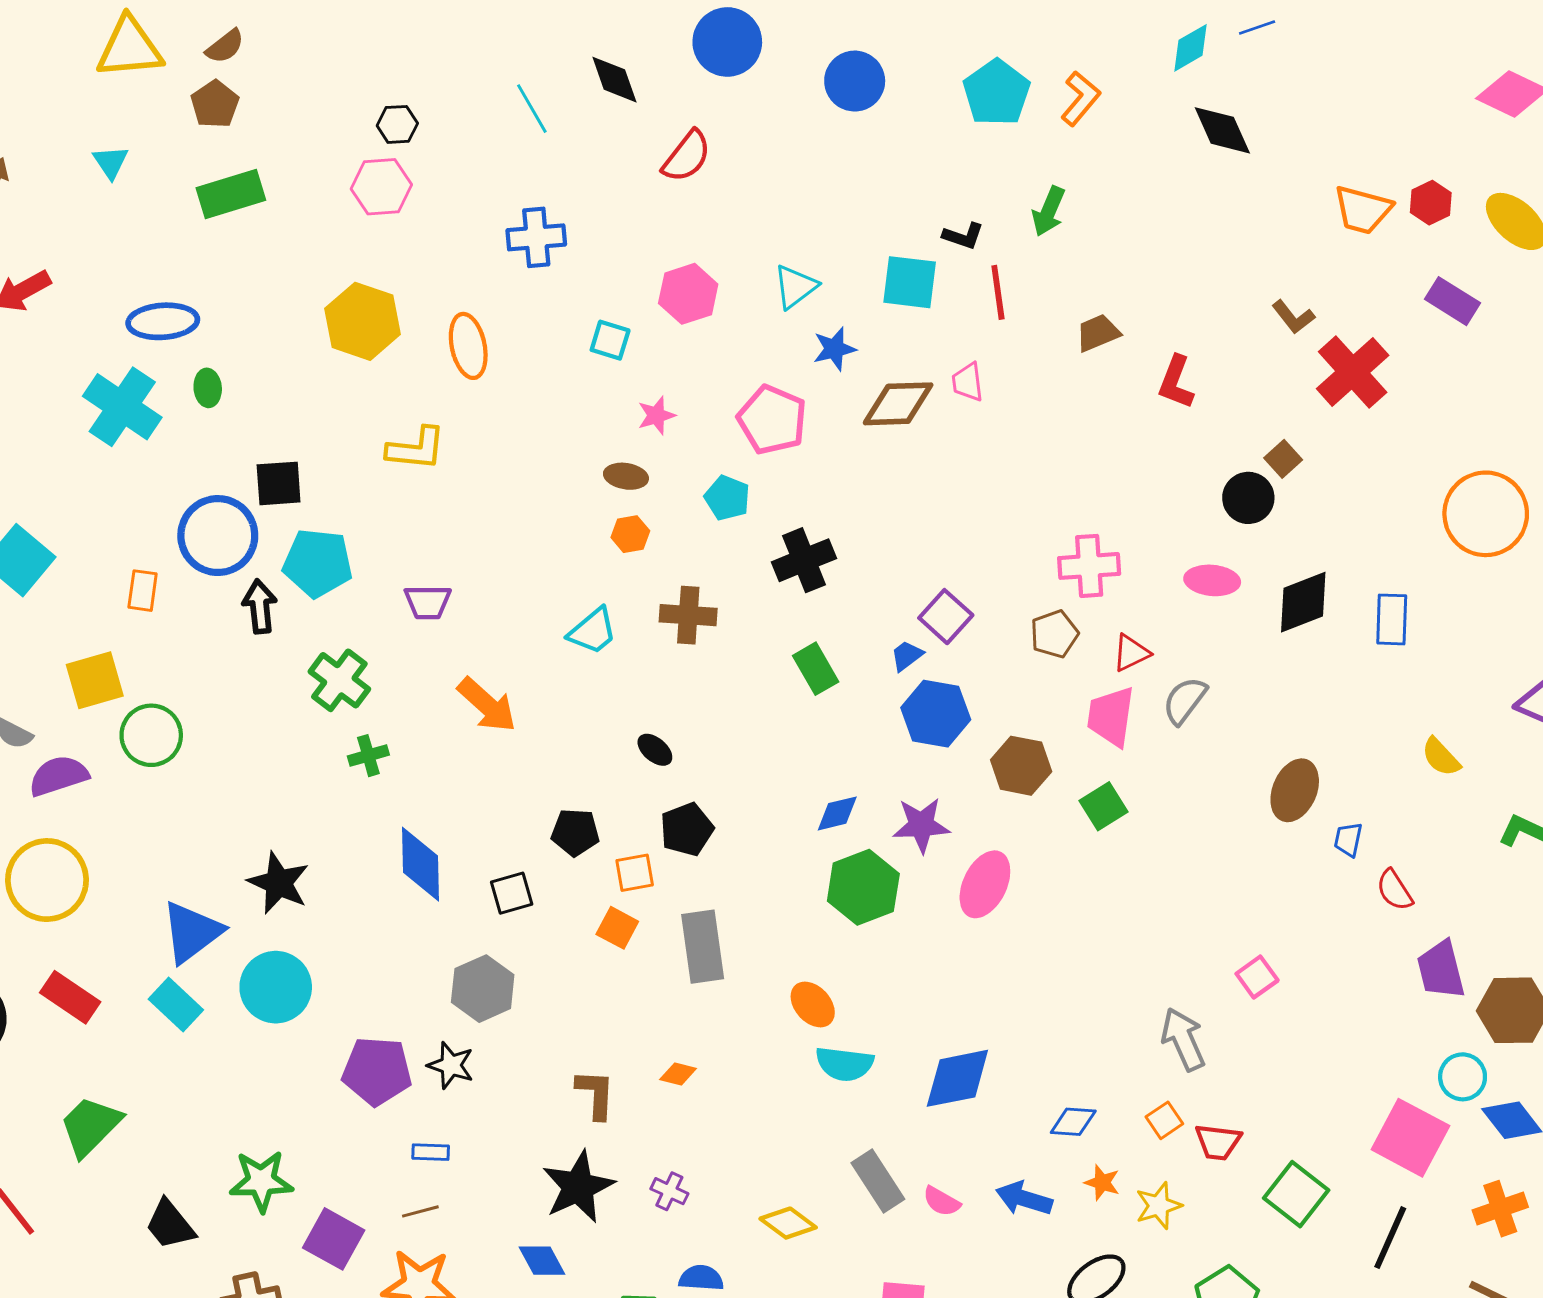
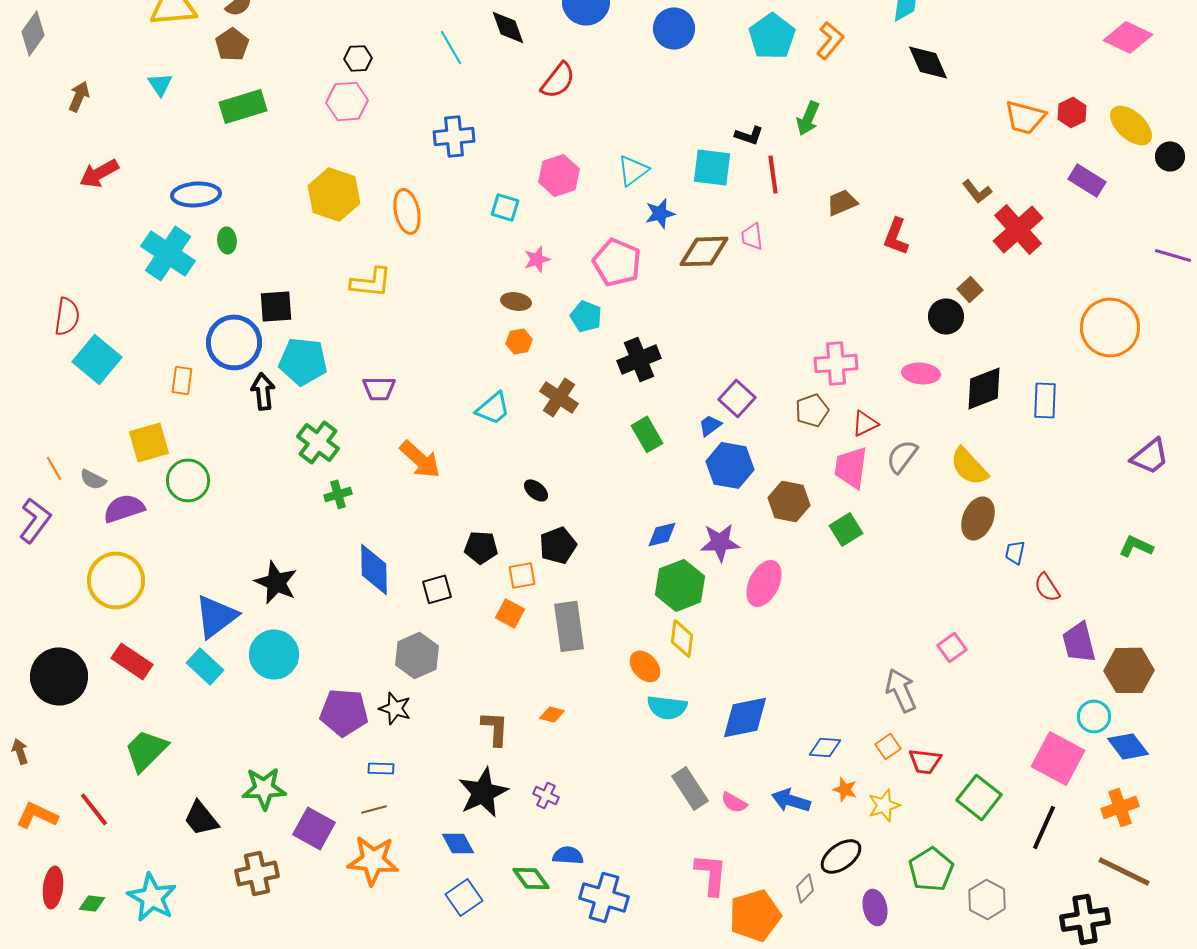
brown cross: (688, 615) -> (559, 397), turned 30
yellow semicircle: (1441, 757) -> (969, 466), moved, size x1.4
yellow diamond: (788, 1223) -> (682, 638), moved, turned 60

